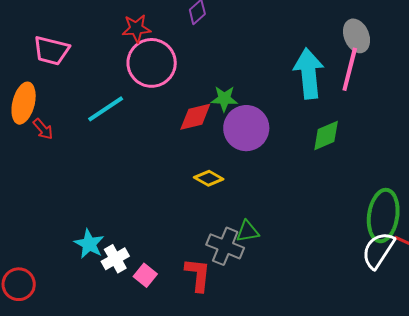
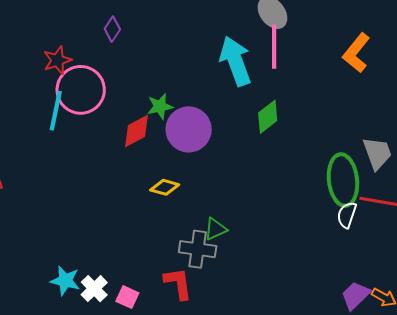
cyan line: (106, 109) -> (56, 111), moved, turned -30
white semicircle: (378, 250) -> (347, 215), size x0.7

